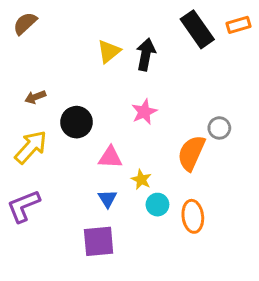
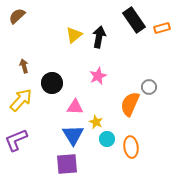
orange rectangle: (238, 25) -> (162, 28), moved
brown arrow: (35, 97) -> (24, 66), turned 96
blue triangle: (107, 199) -> (73, 135), size x1.6

